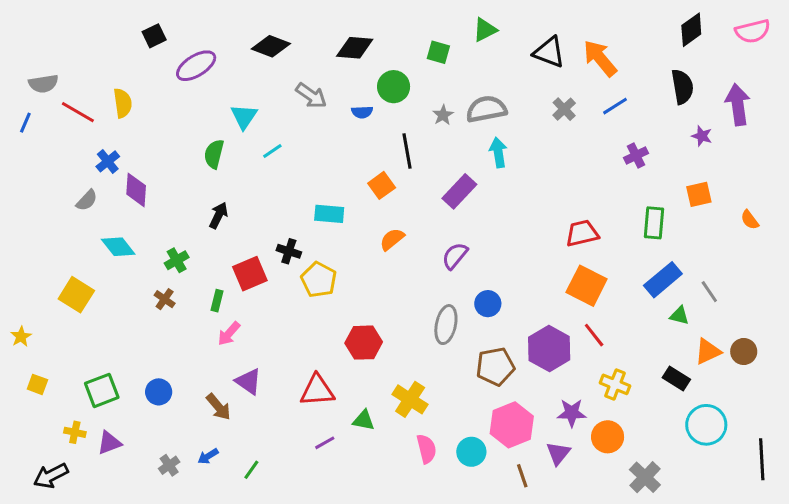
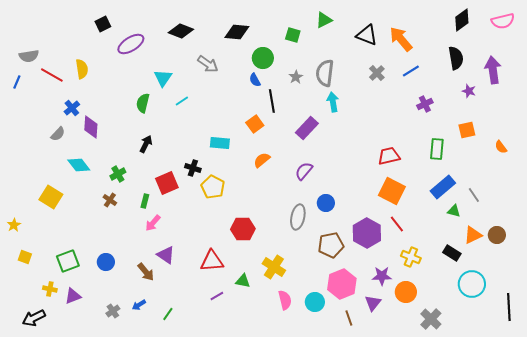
gray semicircle: (486, 109) -> (325, 73), turned -72
blue semicircle: (362, 112) -> (255, 80), moved, turned 64

